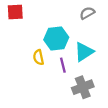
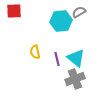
cyan hexagon: (56, 39) -> (61, 21), moved
cyan triangle: (84, 52) -> (76, 58), moved, turned -48

